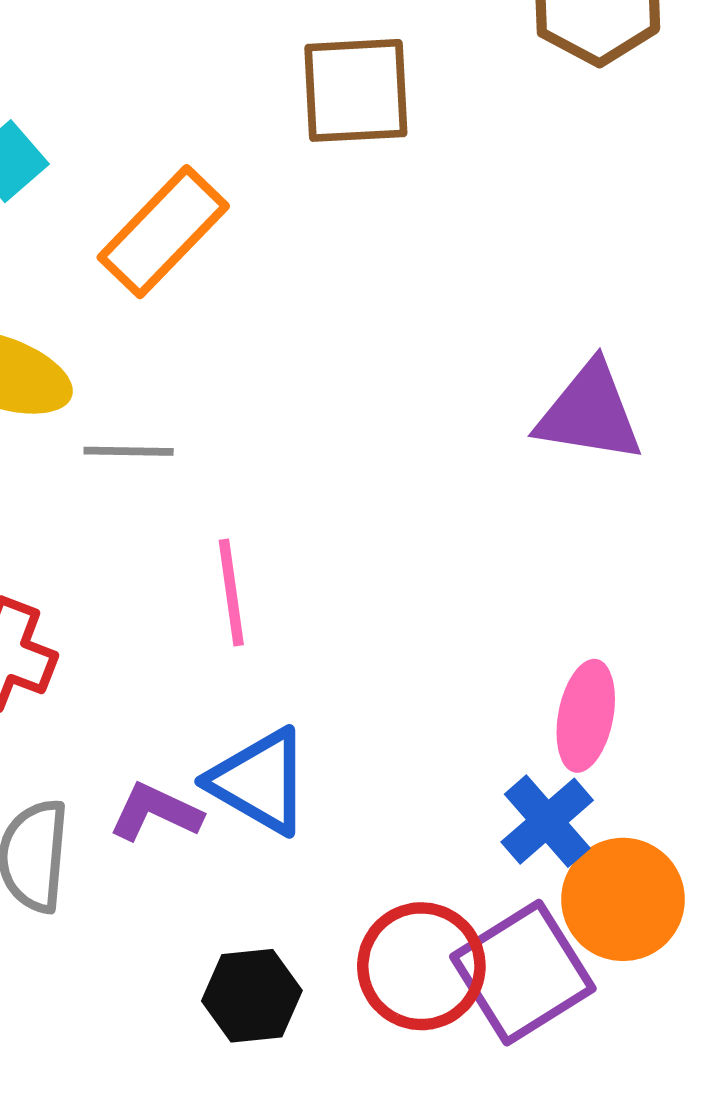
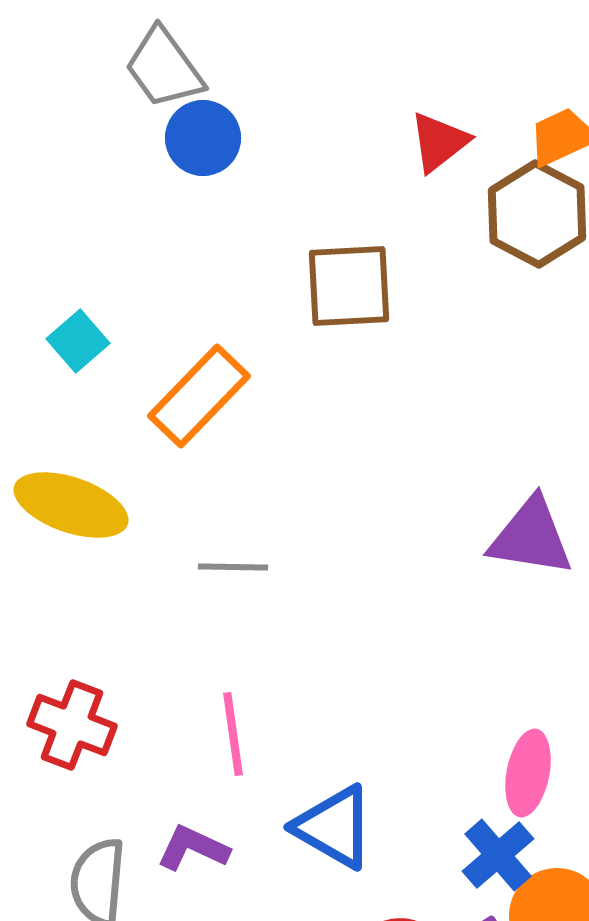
gray line: (129, 451) -> (233, 567), moved
pink line: (231, 593) -> (233, 734), moved
blue triangle: (260, 781) -> (334, 827), moved

